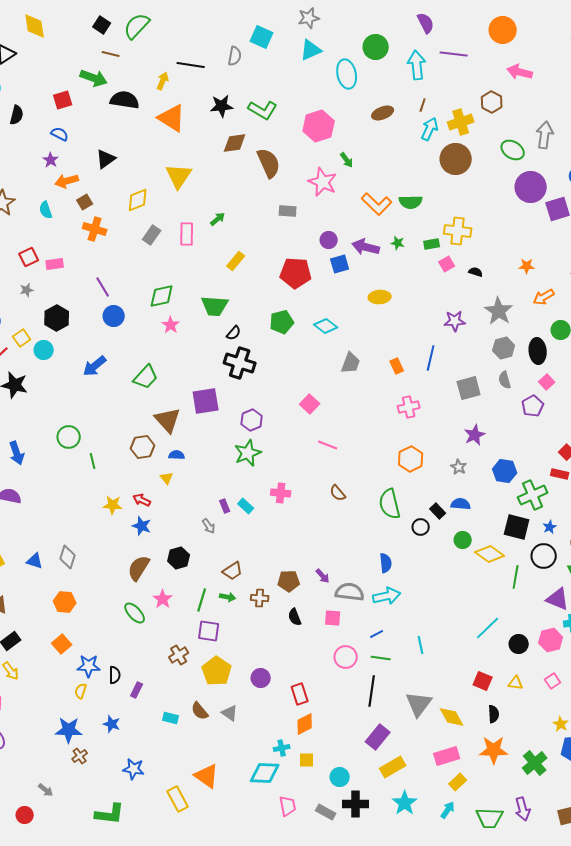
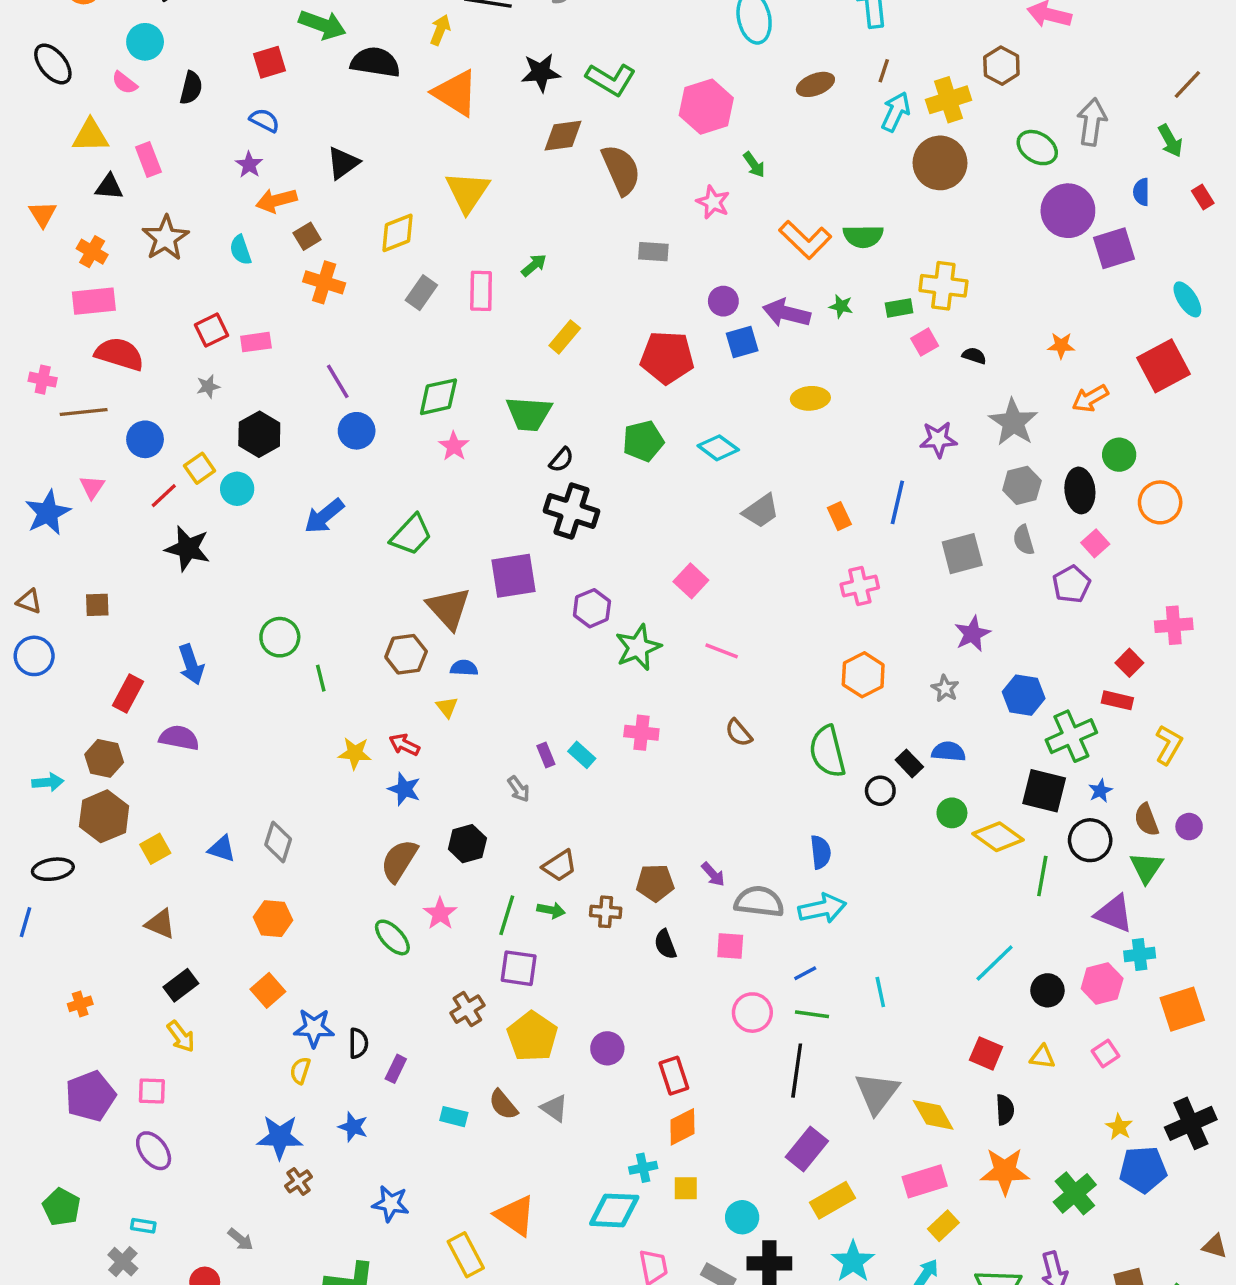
pink star: (323, 182) -> (713, 202), size x0.7
gray trapezoid: (351, 363) -> (761, 511), turned 35
green star: (248, 453) -> (638, 647), moved

